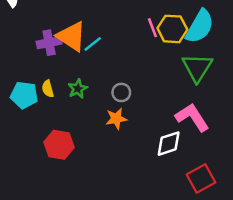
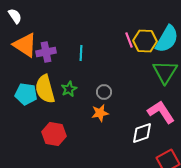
orange triangle: (71, 36) -> (25, 45), moved
cyan line: (93, 44) -> (81, 53), turned -49
yellow semicircle: (48, 89) -> (45, 89), size x2.0

